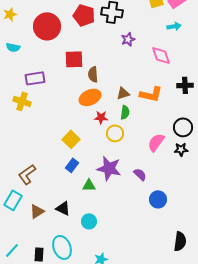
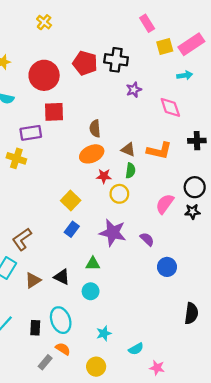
red square: (74, 59) -> (54, 112), moved
brown triangle: (123, 93) -> (128, 150), turned 40
green triangle: (89, 185) -> (93, 264), moved

